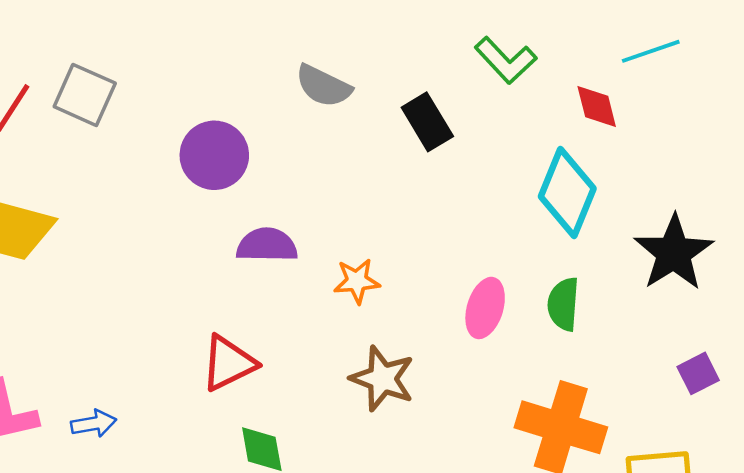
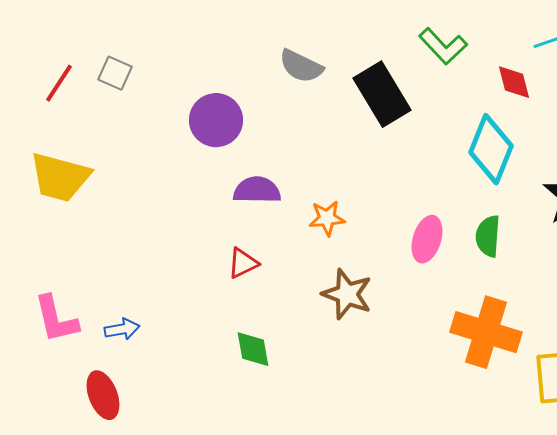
gray square: (85, 95) -> (115, 73), size x0.7
black rectangle: (427, 122) -> (382, 94), size x1.4
red triangle: (228, 363) -> (243, 263), moved, size x0.7

